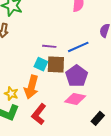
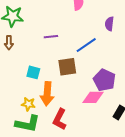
purple line: (49, 46) -> (51, 37), moved
cyan square: (41, 64) -> (33, 72), moved
purple pentagon: (77, 76) -> (104, 80), moved

